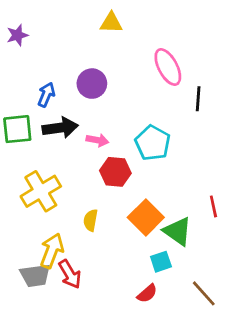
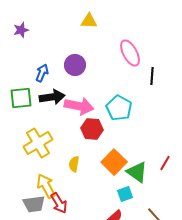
pink arrow: (97, 140) -> (79, 106), size x1.8
red line: (213, 206) -> (165, 163), moved, turned 42
yellow arrow: (52, 251) -> (46, 186), turned -50

